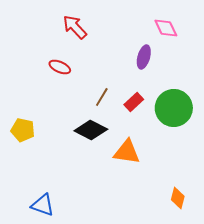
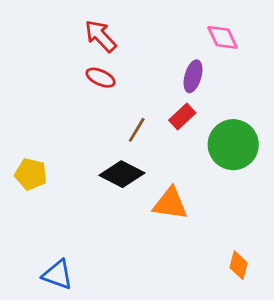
red ellipse: (60, 67) -> (101, 78), moved
red rectangle: (134, 102) -> (182, 116), moved

